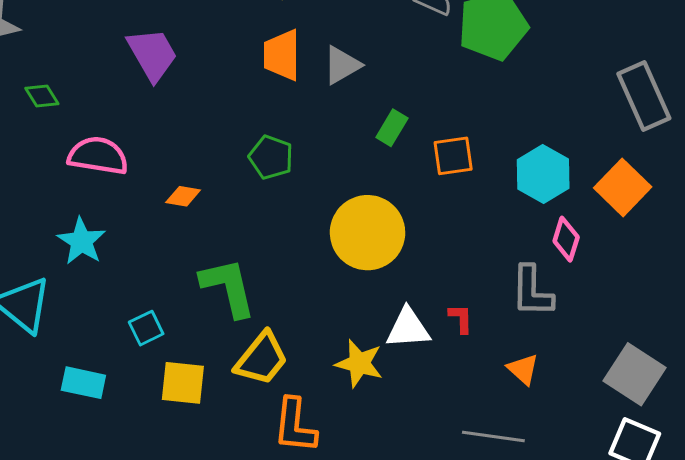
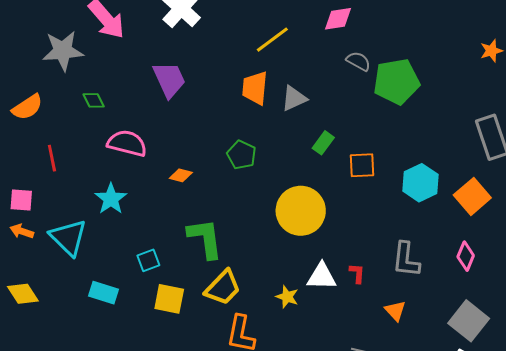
pink diamond: (566, 239) -> (466, 256), moved
yellow star: (359, 363) -> (287, 297), size x0.7

